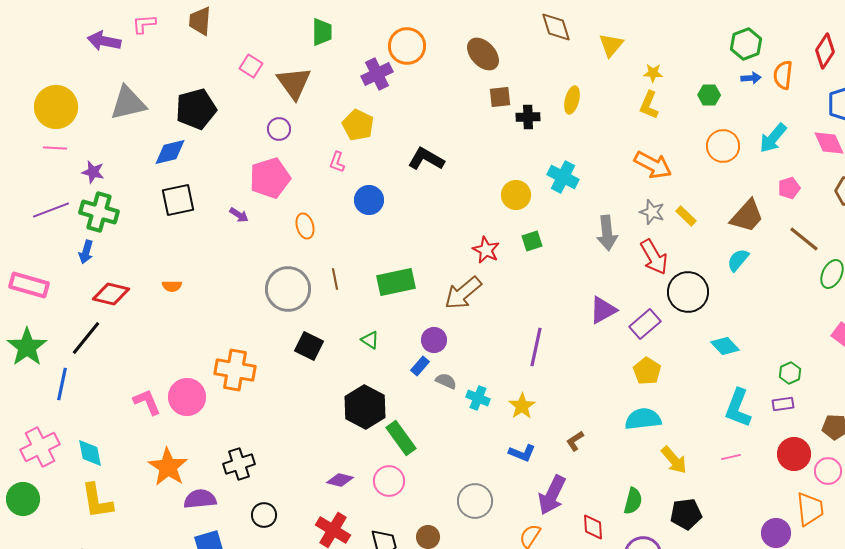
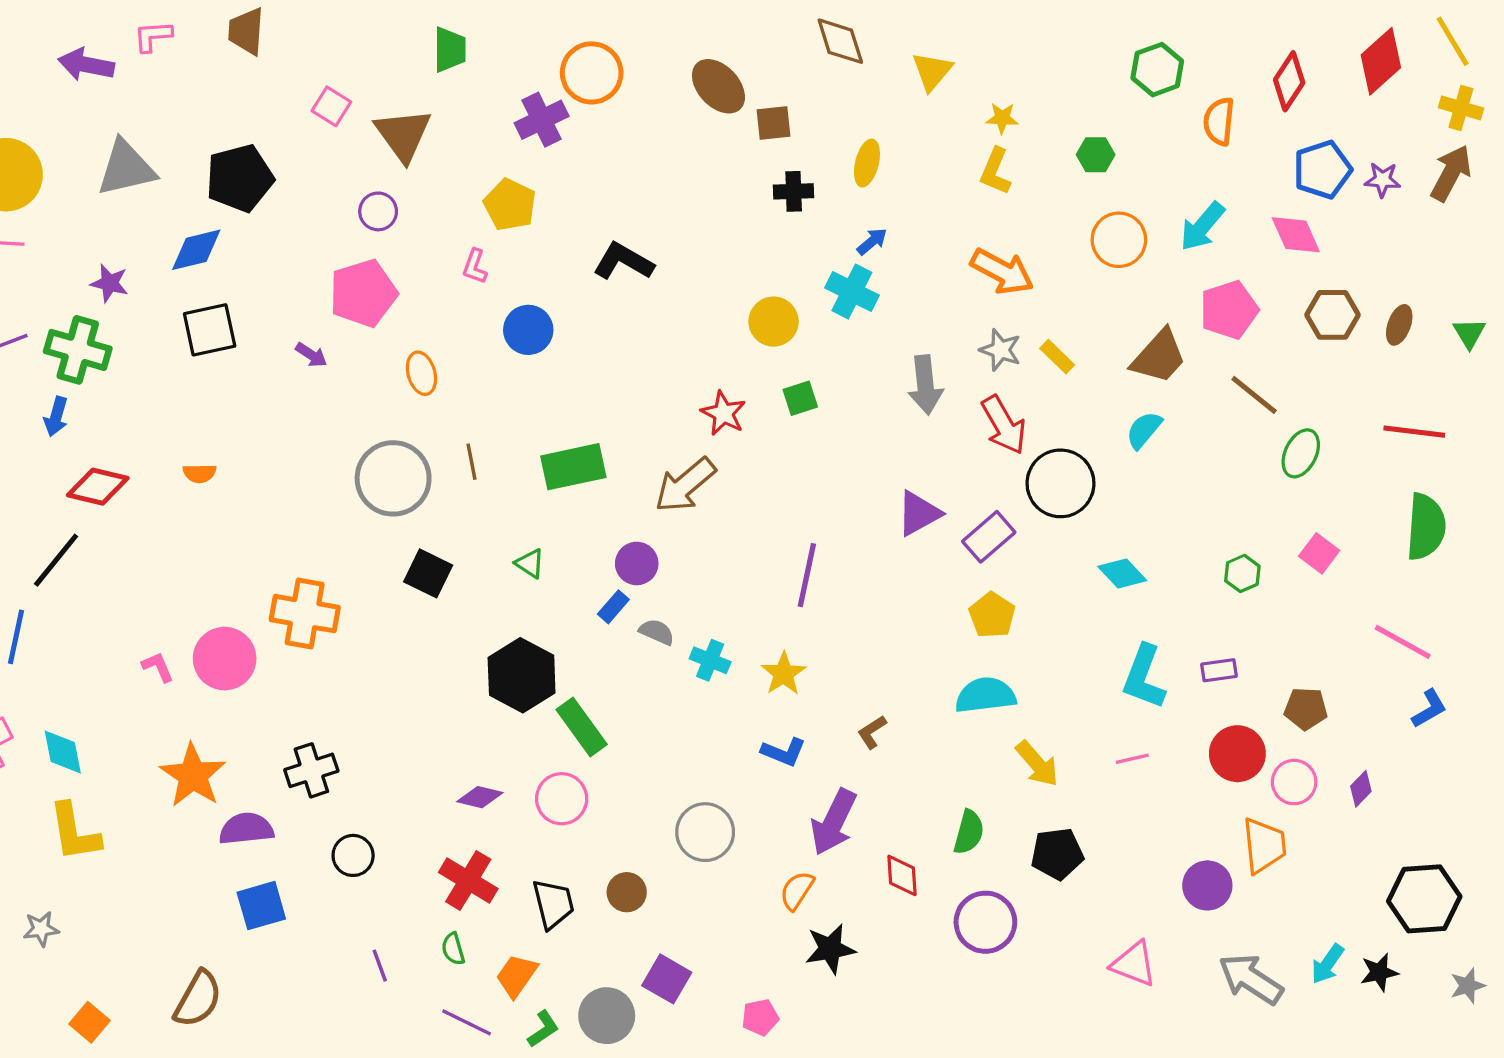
blue arrow: (751, 78) -> (872, 241), moved, turned -36
brown square: (500, 97) -> (774, 123), moved
purple star: (93, 172) -> (109, 283), moved
pink pentagon: (789, 188) -> (1229, 310), size x1.6
green hexagon: (790, 373) -> (1242, 573), moved
pink L-shape: (147, 402) -> (158, 667), size x0.7

